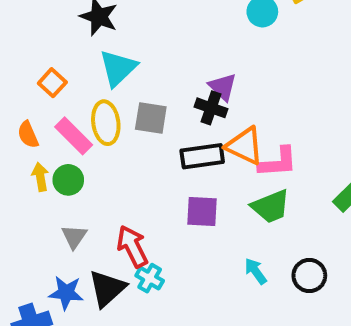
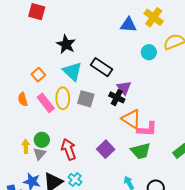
cyan triangle: (118, 68) -> (72, 71), turned -40
black rectangle: (202, 156) -> (102, 67), moved, turned 35
yellow arrow: (40, 177) -> (26, 146), moved
green circle: (68, 180) -> (42, 140), moved
purple square: (202, 212) -> (106, 149), turned 36
red arrow: (132, 246) -> (69, 149), moved

